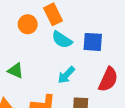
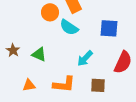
cyan semicircle: (62, 40) -> (69, 27), moved

